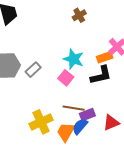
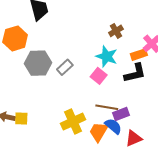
brown cross: (79, 15) -> (116, 31), moved
red triangle: (111, 123) -> (134, 138), moved
blue semicircle: (80, 126) -> (113, 126), turned 90

